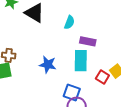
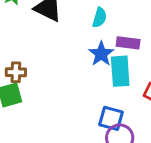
blue star: (48, 65) -> (101, 54), moved, turned 30

